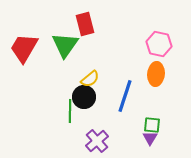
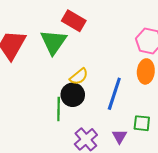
red rectangle: (85, 24) -> (74, 21), turned -45
purple triangle: (150, 138) -> (119, 136), moved

